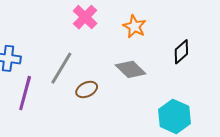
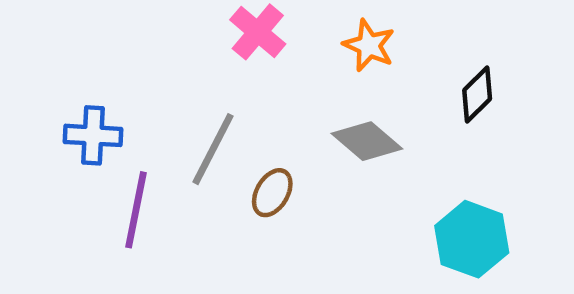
brown ellipse: (87, 89) -> (272, 193), turned -30

